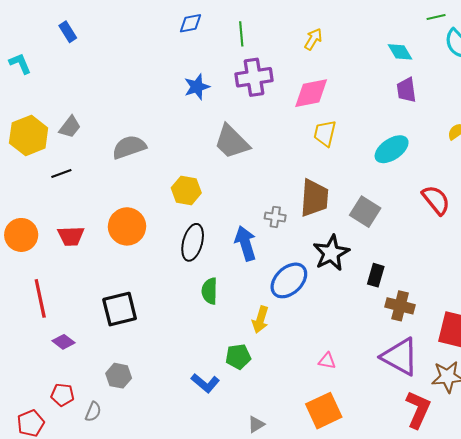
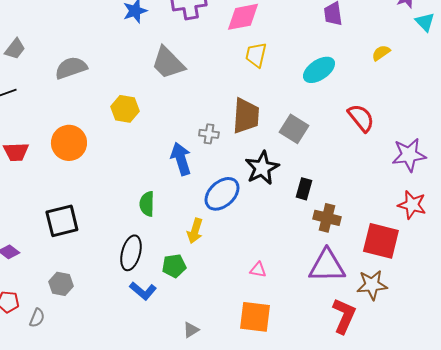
black ellipse: (193, 242) -> (131, 253), moved
purple triangle: (400, 357) -> (327, 266), turned -30
orange square: (324, 411) -> (255, 317), turned 32

